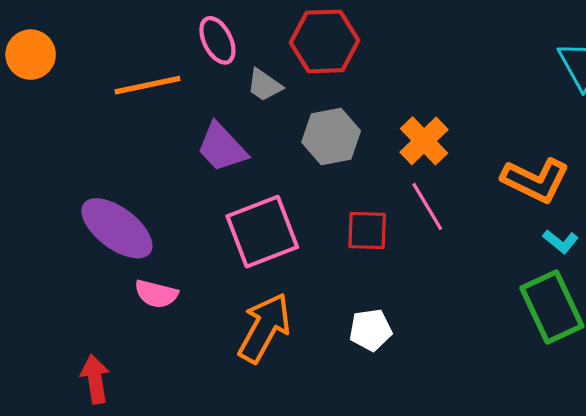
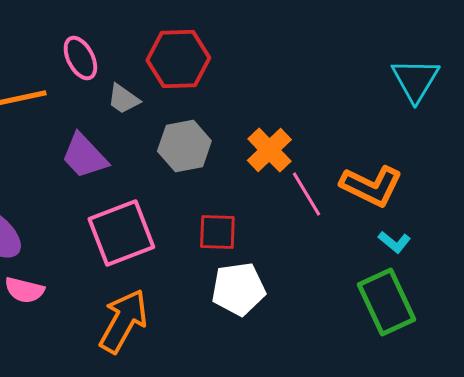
pink line: (427, 206) -> (306, 194), moved
white pentagon: (370, 330) -> (238, 289), moved, size x1.4

